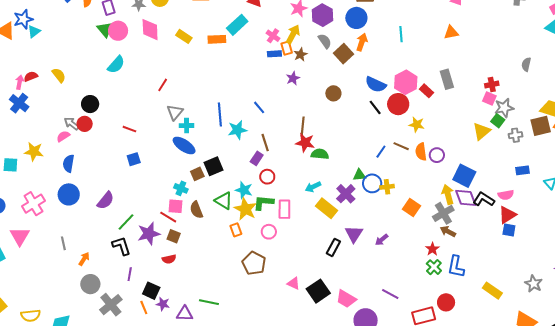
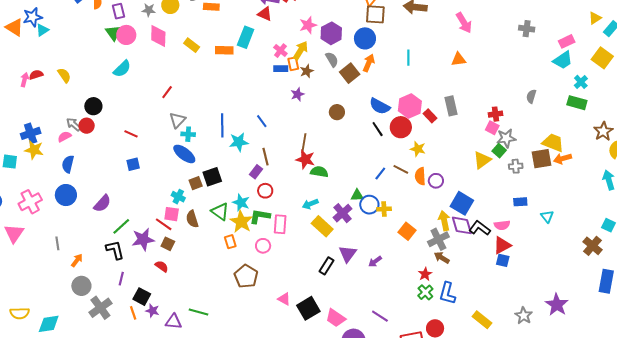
cyan rectangle: (237, 25) -> (246, 37), turned -30
blue cross: (19, 103) -> (31, 133), moved, turned 30
red semicircle: (169, 259) -> (162, 266), turned -136

